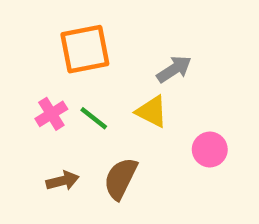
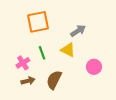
pink cross: (51, 114) -> (23, 63), moved
green line: (94, 118) -> (42, 53), turned 32

